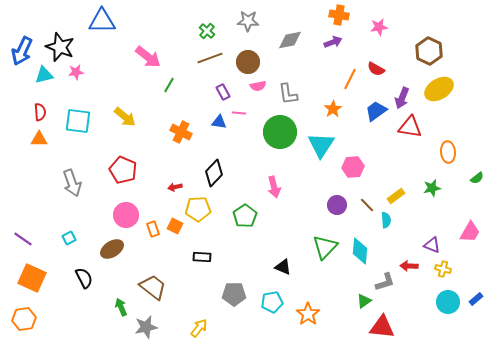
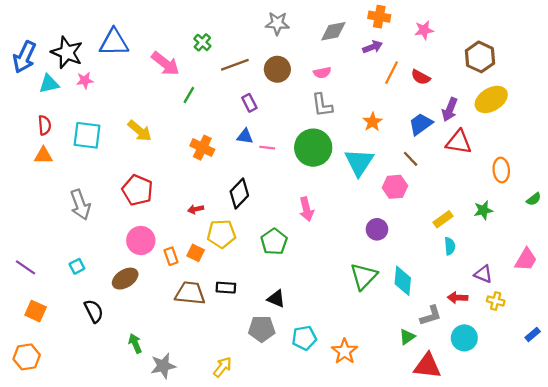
blue triangle: (102, 21) -> (114, 42), moved
green cross: (207, 31) -> (202, 42), moved
gray diamond: (290, 40) -> (333, 31), moved
orange line: (350, 79) -> (392, 73), moved
pink semicircle: (258, 86) -> (322, 73), moved
pink line: (239, 113) -> (267, 148), moved
brown line: (367, 205) -> (411, 159), moved
cyan semicircle: (386, 220) -> (450, 246), moved
black triangle: (283, 267) -> (276, 299), moved
orange square: (32, 278) -> (36, 311), size x0.7
brown trapezoid: (153, 287) -> (190, 293), moved, turned -32
cyan circle: (448, 302) -> (464, 338), moved

